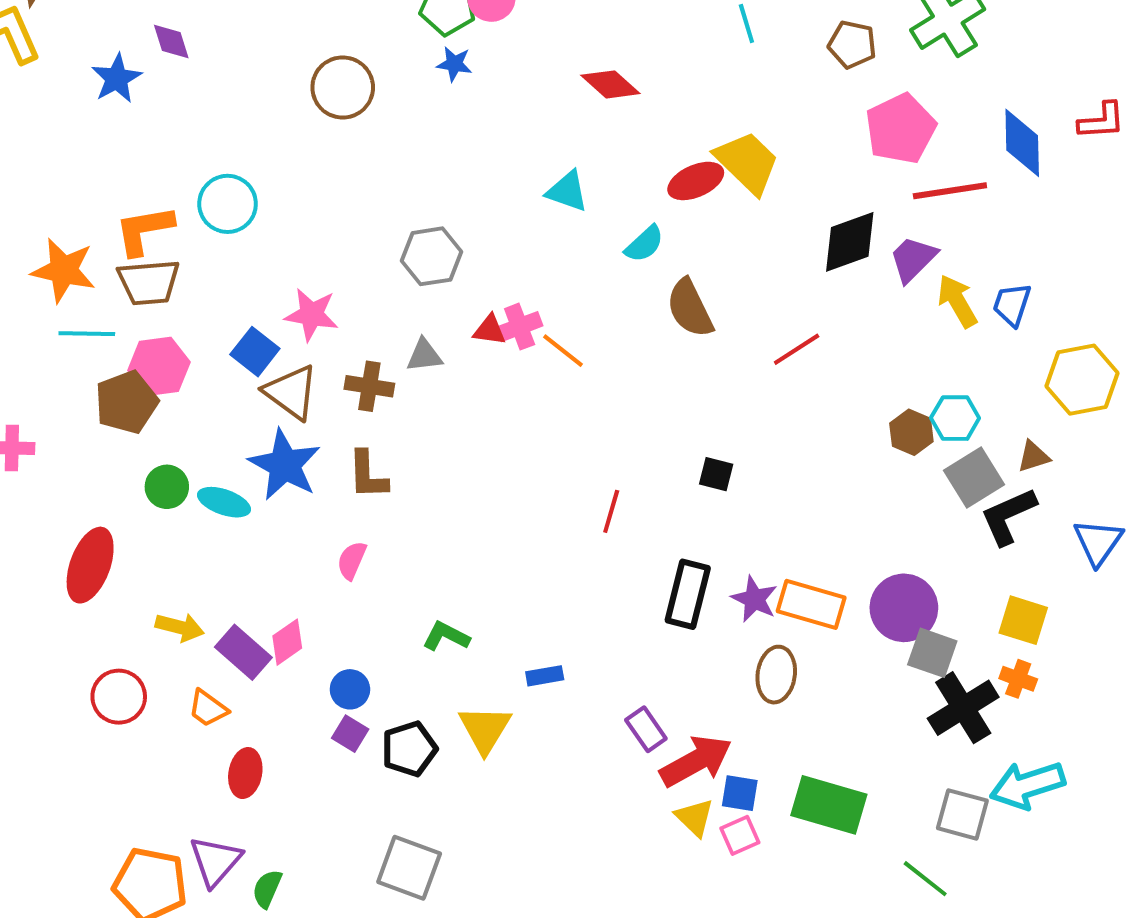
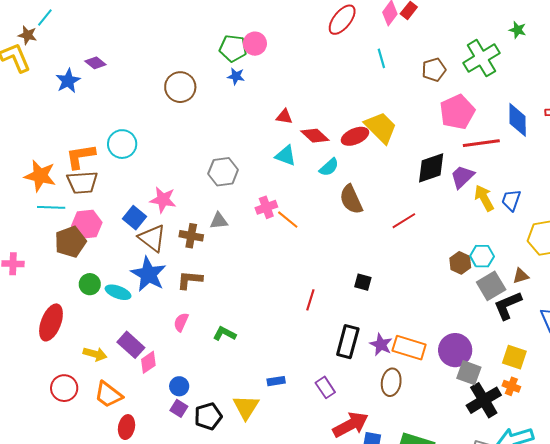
purple diamond: (171, 41) -> (95, 63), turned -35
brown pentagon: (852, 44) -> (434, 70), turned -30
red diamond: (610, 84) -> (315, 136), moved
cyan triangle: (567, 191) -> (286, 156), moved
red triangle: (490, 330) -> (284, 117), moved
brown L-shape: (368, 475) -> (190, 280), turned 96
green L-shape: (446, 636) -> (224, 334), moved
purple rectangle: (243, 652) -> (131, 345), moved
orange trapezoid: (208, 708) -> (108, 395), size x1.4
purple rectangle: (646, 729) -> (325, 387), moved

